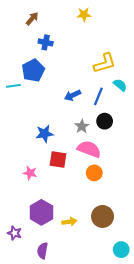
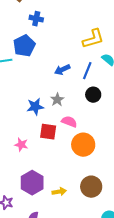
gray star: (82, 126) -> (57, 100), moved
pink semicircle: (89, 149) -> (69, 122), moved, size x0.7
orange circle: (94, 173) -> (83, 145), size x1.5

